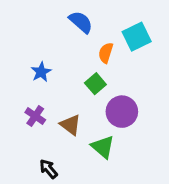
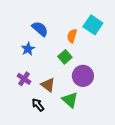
blue semicircle: (81, 22) -> (40, 29), moved
cyan square: (137, 37) -> (93, 25), turned -30
black arrow: (48, 169) -> (38, 105), moved

